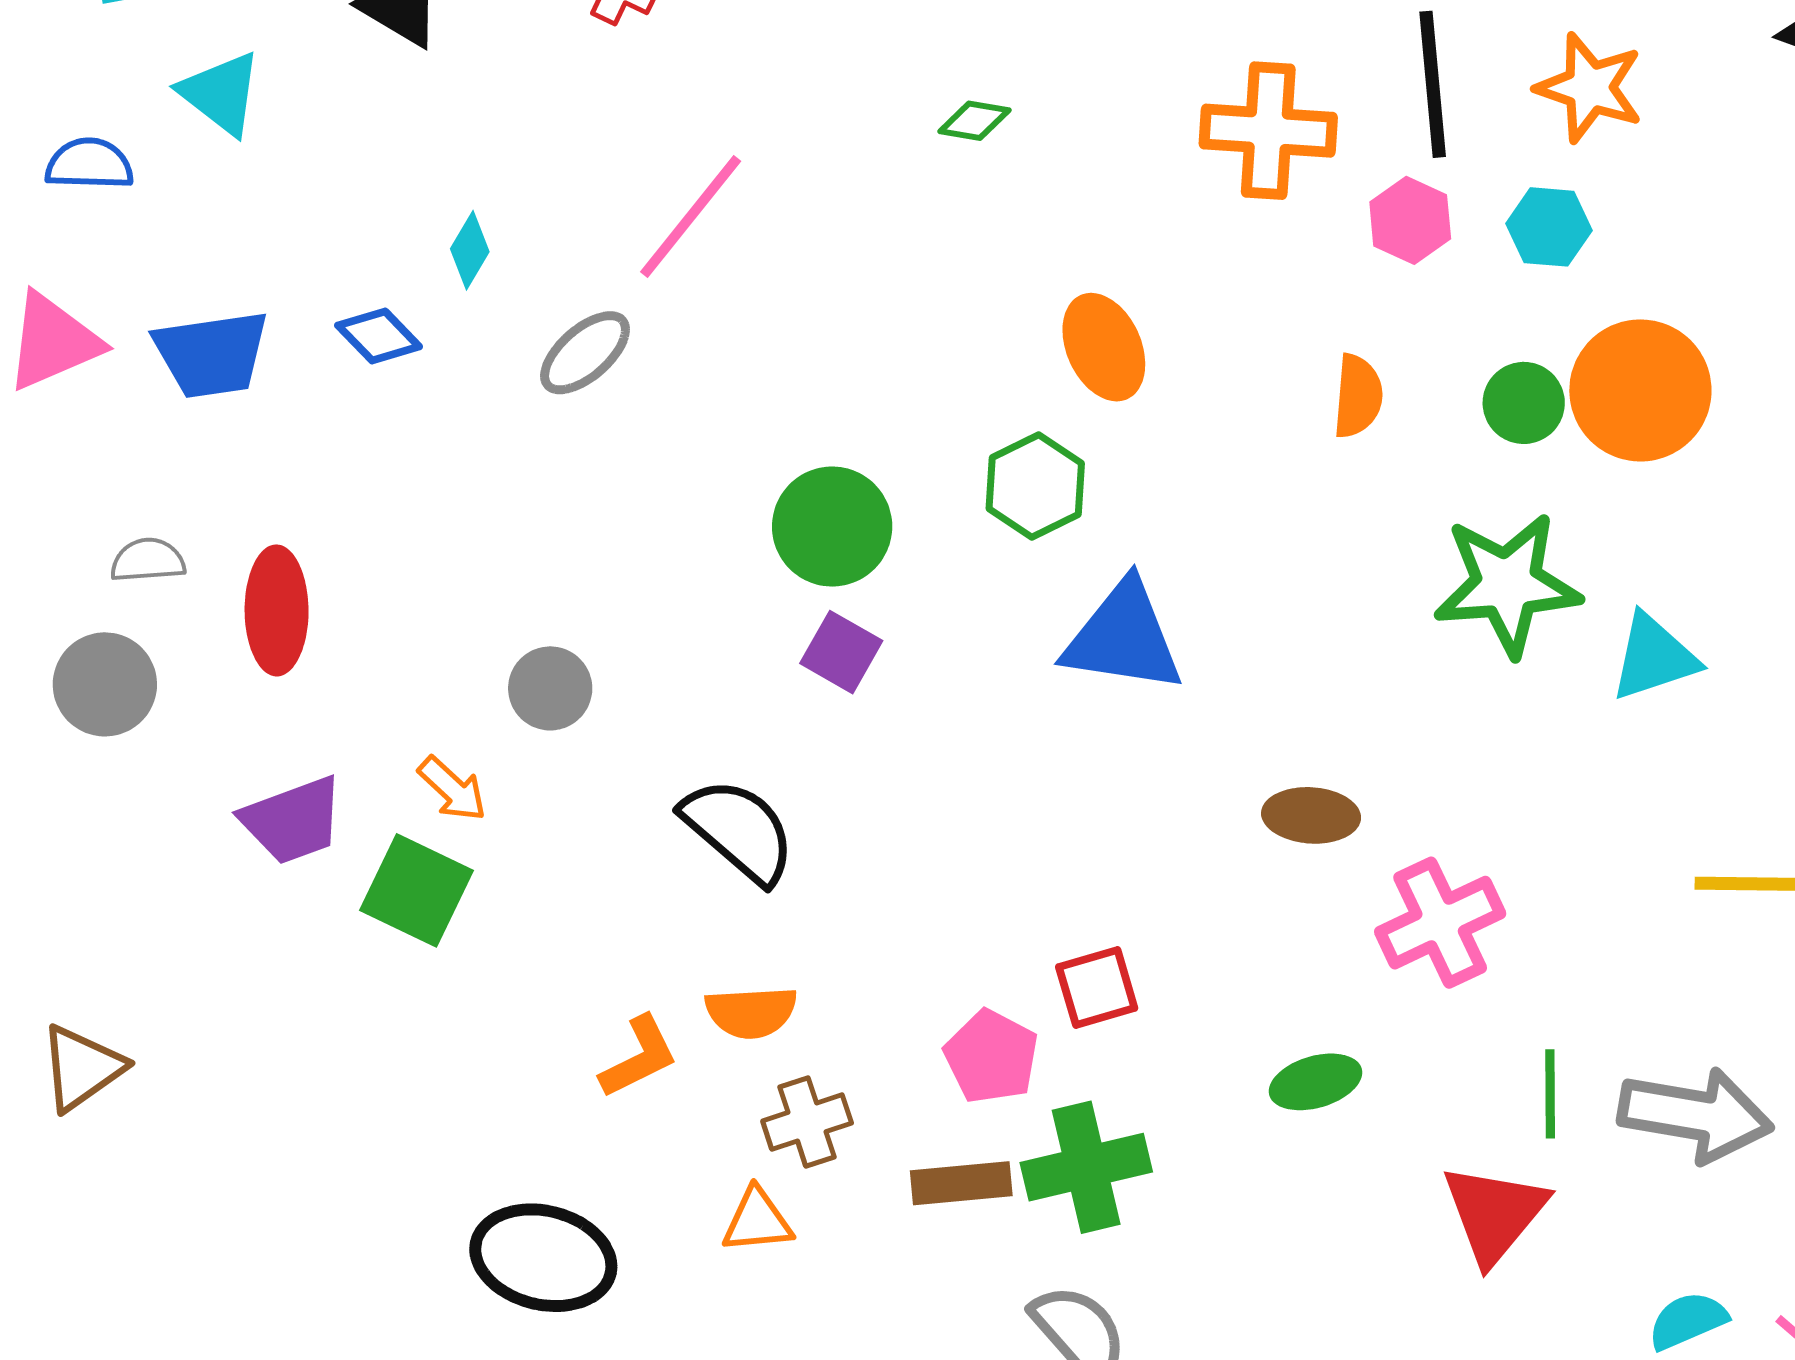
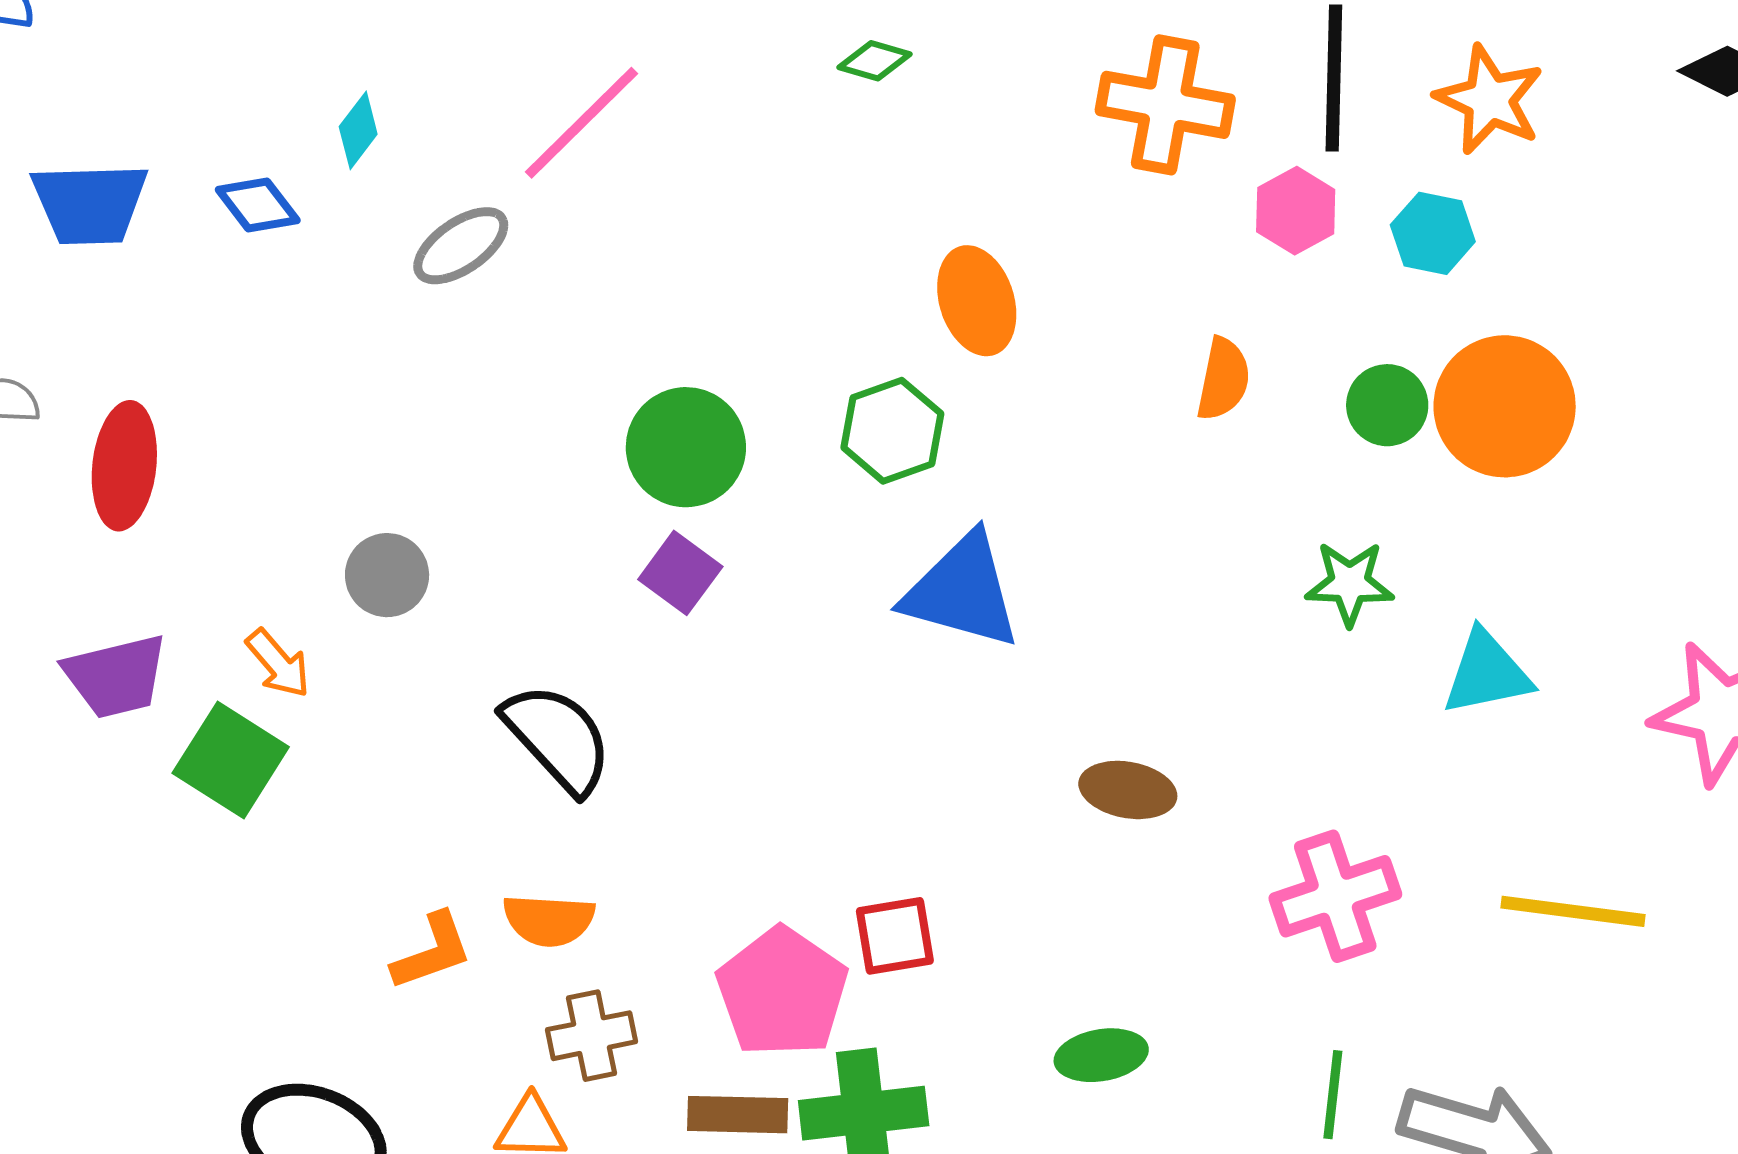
green star: (1507, 584) -> (1350, 583), size x0.6
pink cross: (1440, 923) -> (1335, 896), moved
pink pentagon: (991, 1057) -> (782, 992), size x1.4

